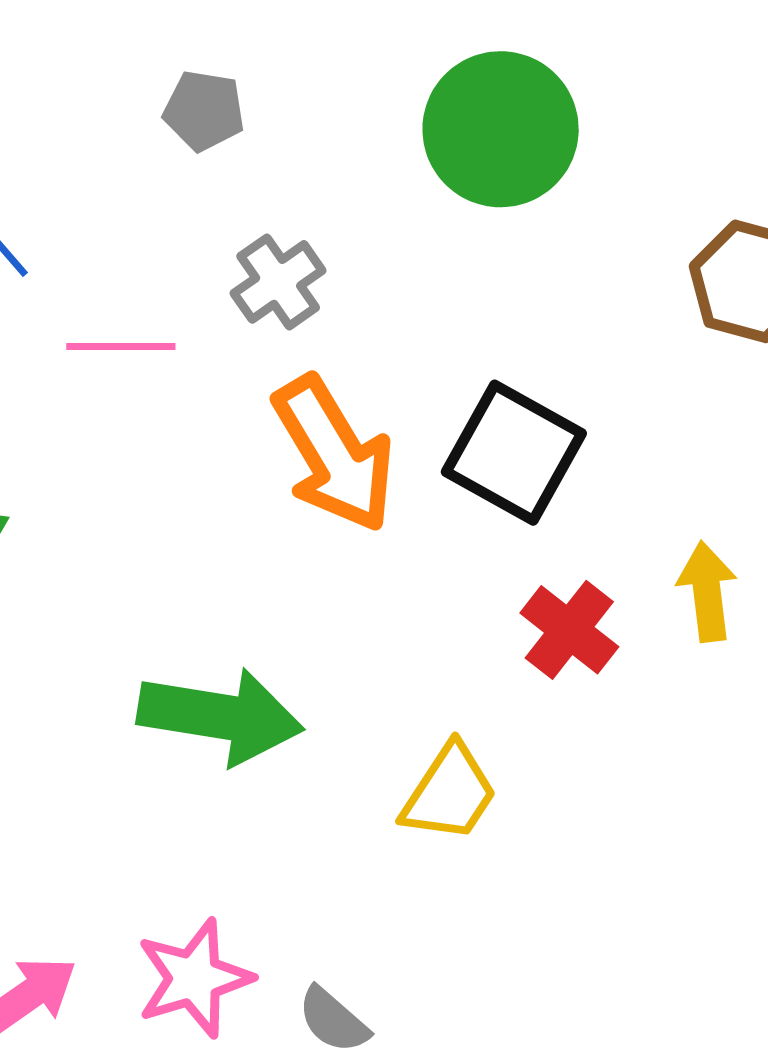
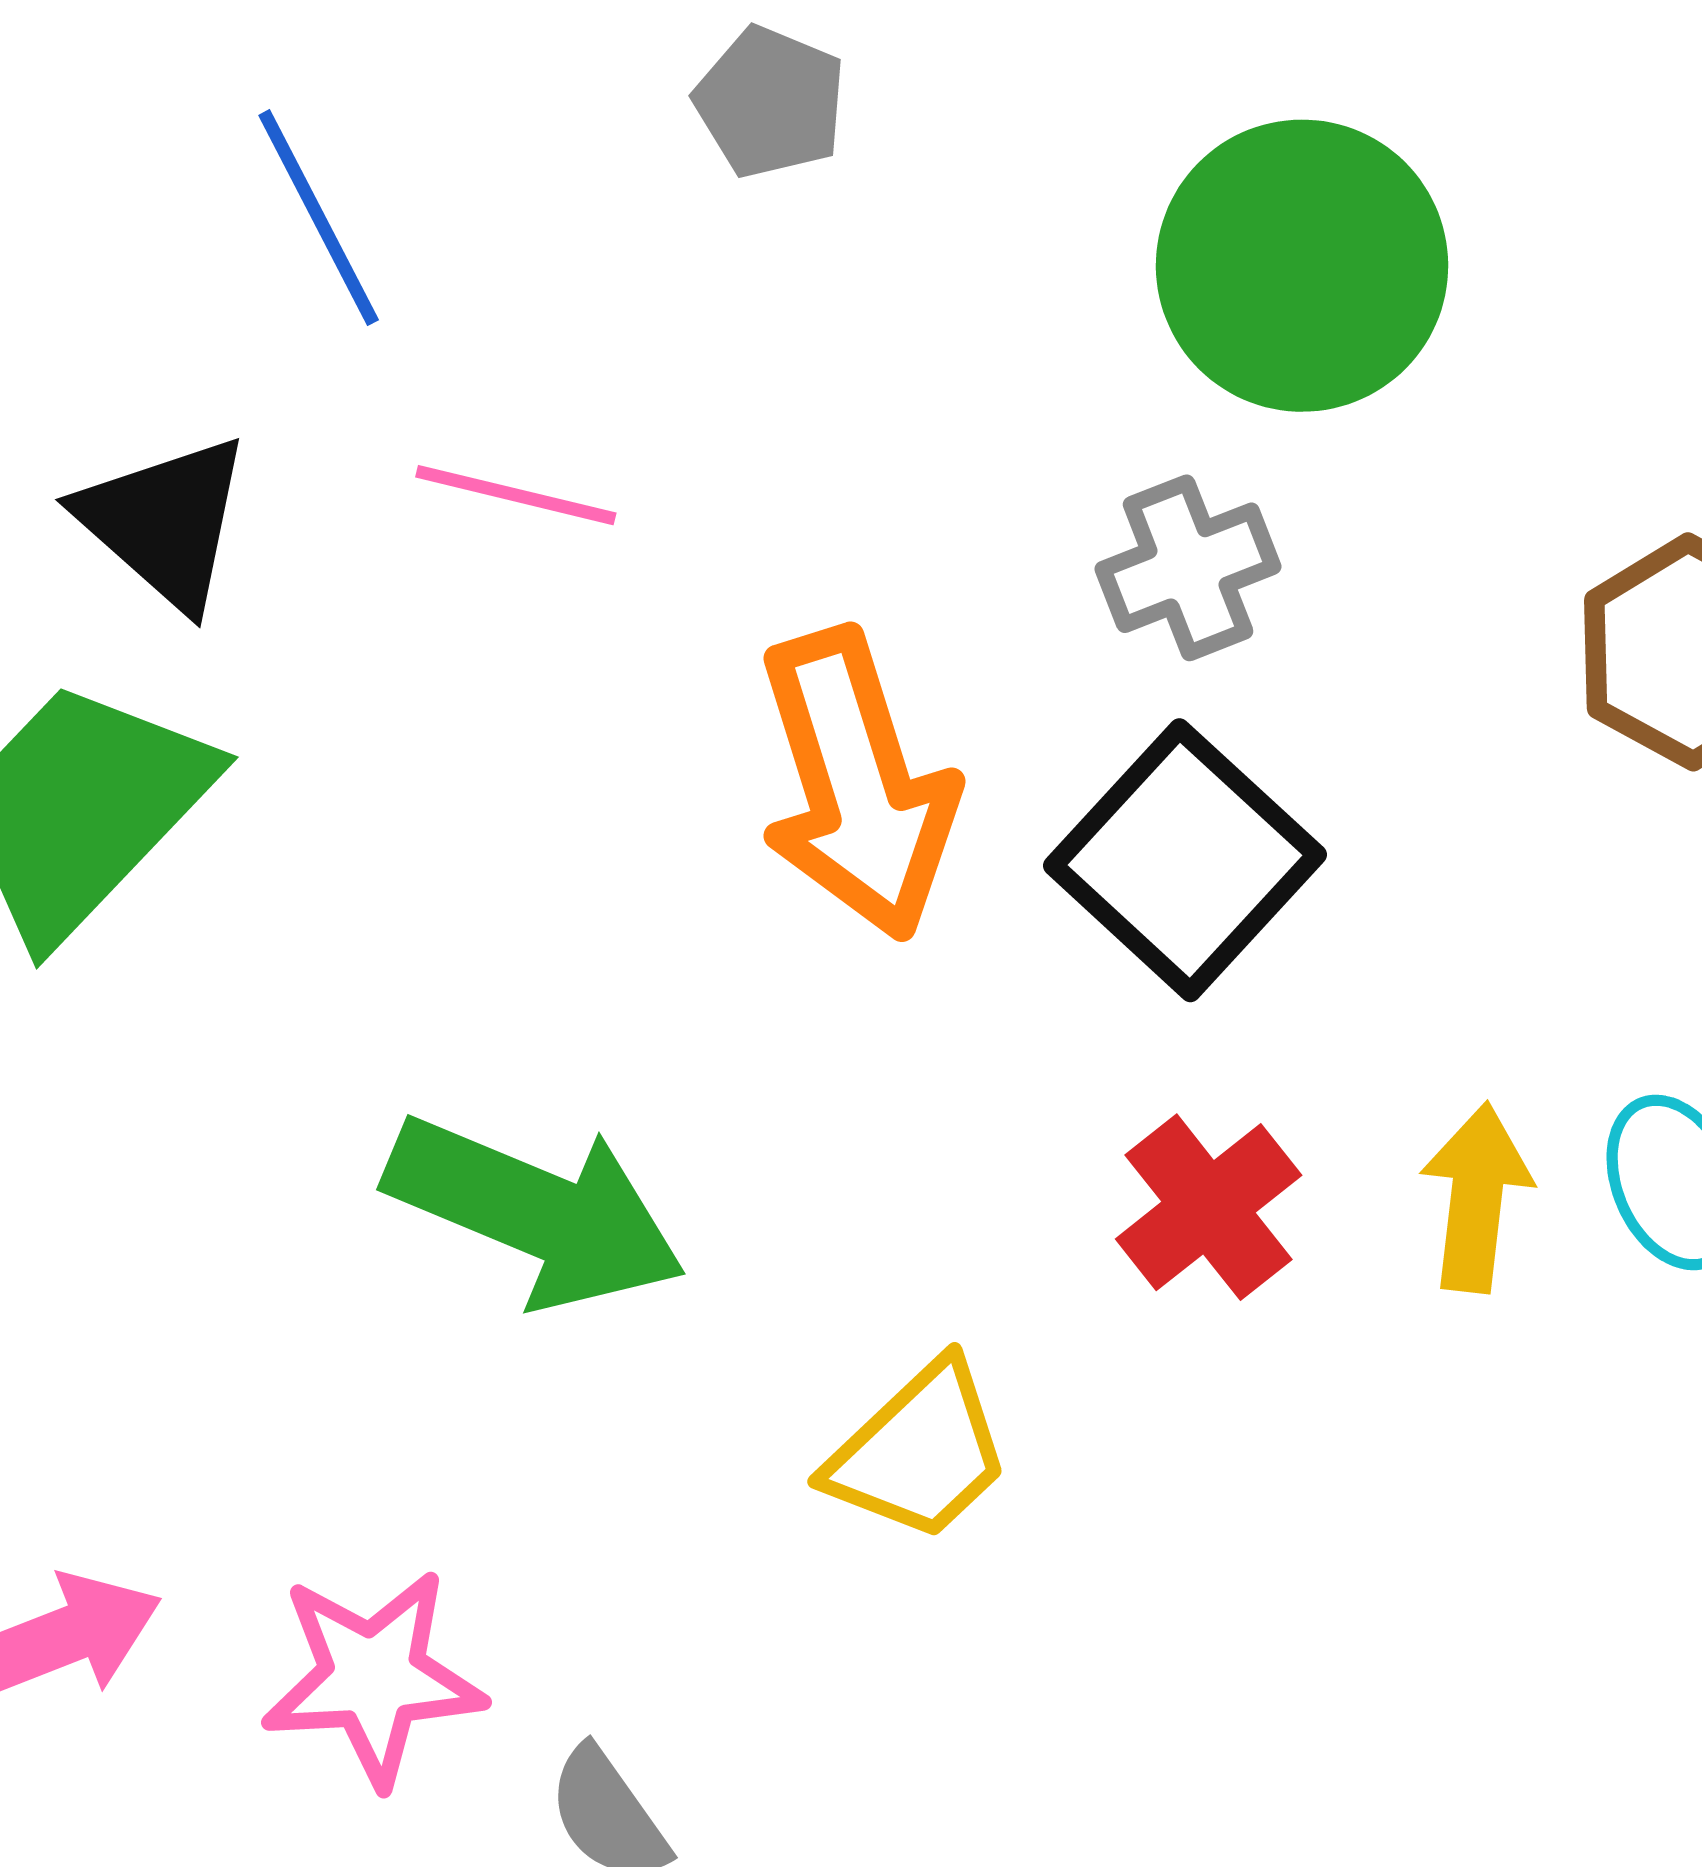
gray cross: (278, 282) -> (1188, 568), moved

